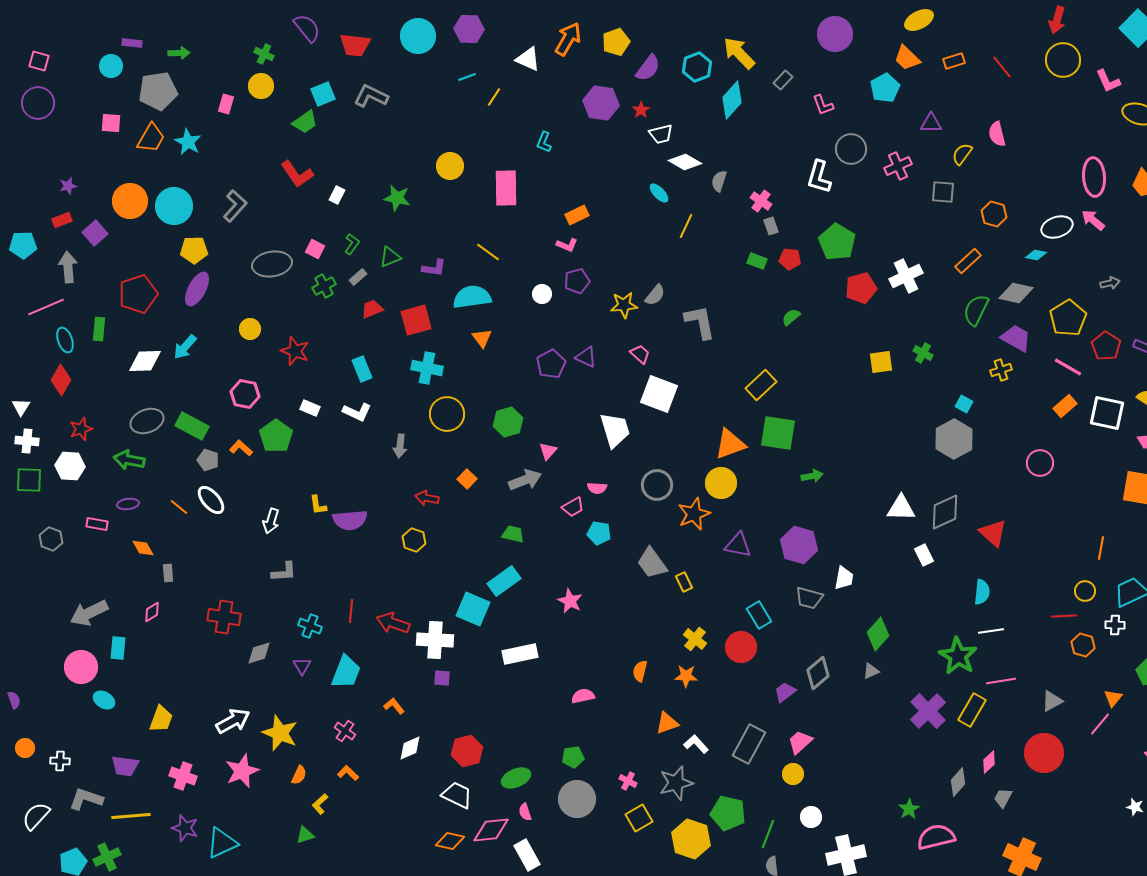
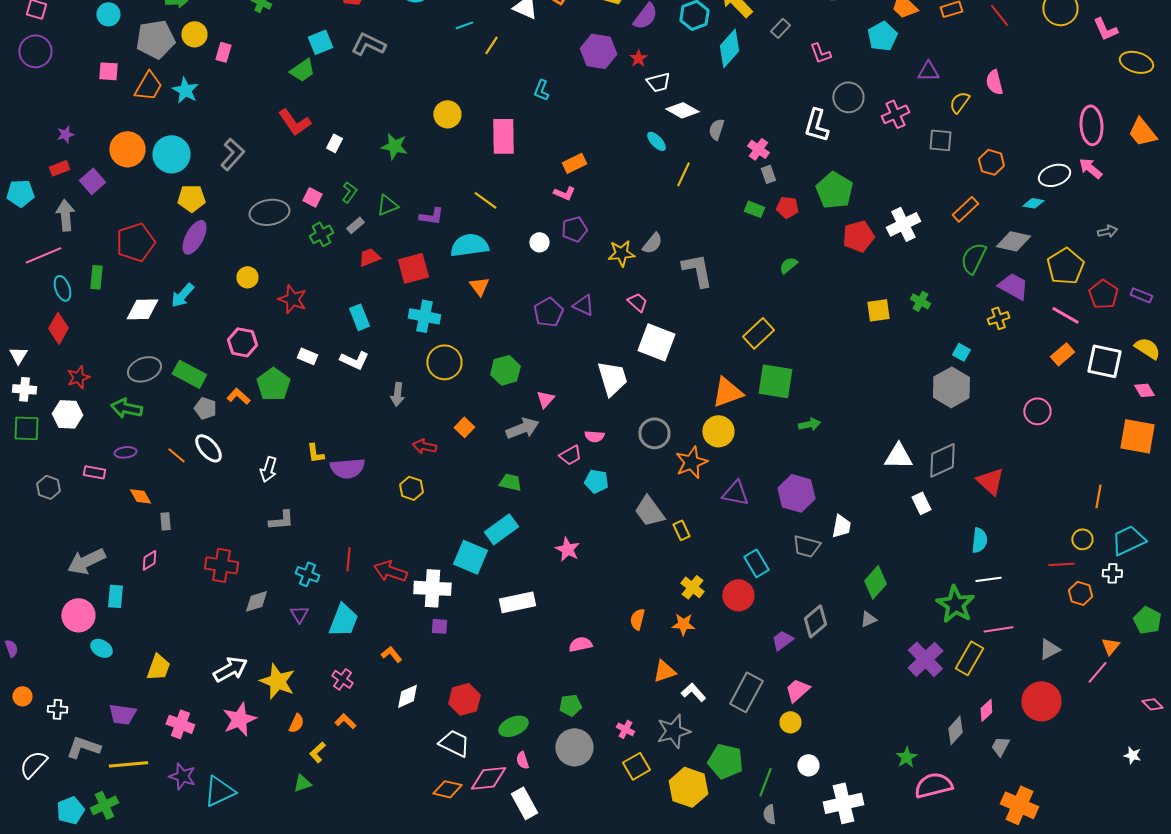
yellow circle: (261, 86) -> (194, 34), moved

